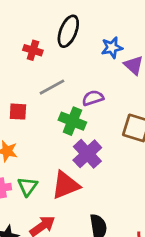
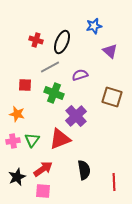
black ellipse: (68, 31) -> (62, 42), moved
blue star: (112, 48) -> (94, 26), moved
green cross: (72, 121) -> (54, 93), moved

